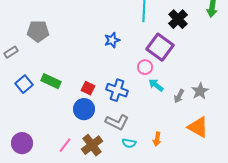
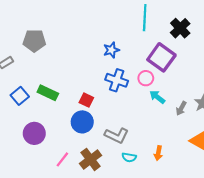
blue cross: (117, 90) -> (117, 80), moved
purple circle: (22, 143) -> (34, 133), moved

